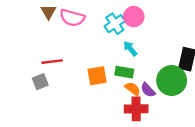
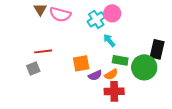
green rectangle: (124, 72) -> (120, 60), moved
orange semicircle: (133, 89) -> (111, 74), turned 112
purple semicircle: (148, 90) -> (95, 75), moved, turned -72

